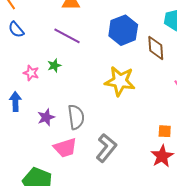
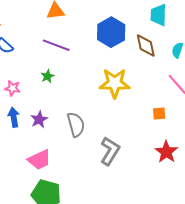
pink star: (31, 73) -> (13, 88), moved
purple star: (46, 117) -> (39, 119), moved
orange square: (165, 131) -> (159, 113), moved
pink trapezoid: (65, 148) -> (39, 160), moved

